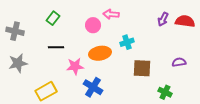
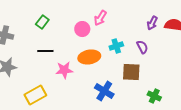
pink arrow: (111, 14) -> (100, 18), turned -63
purple semicircle: (179, 62) -> (142, 47), moved, turned 72
blue cross: (93, 87) -> (104, 91), moved

